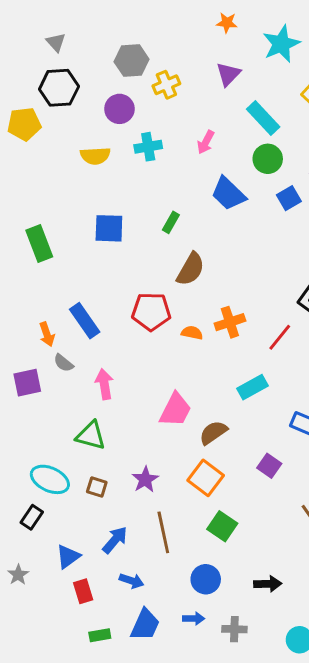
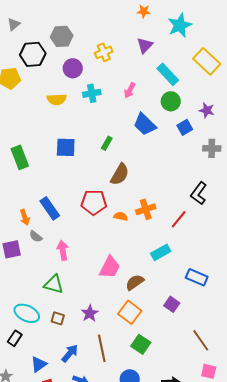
gray triangle: (56, 42) -> (14, 24), moved, turned 32
gray hexagon: (132, 60) -> (62, 36), moved

